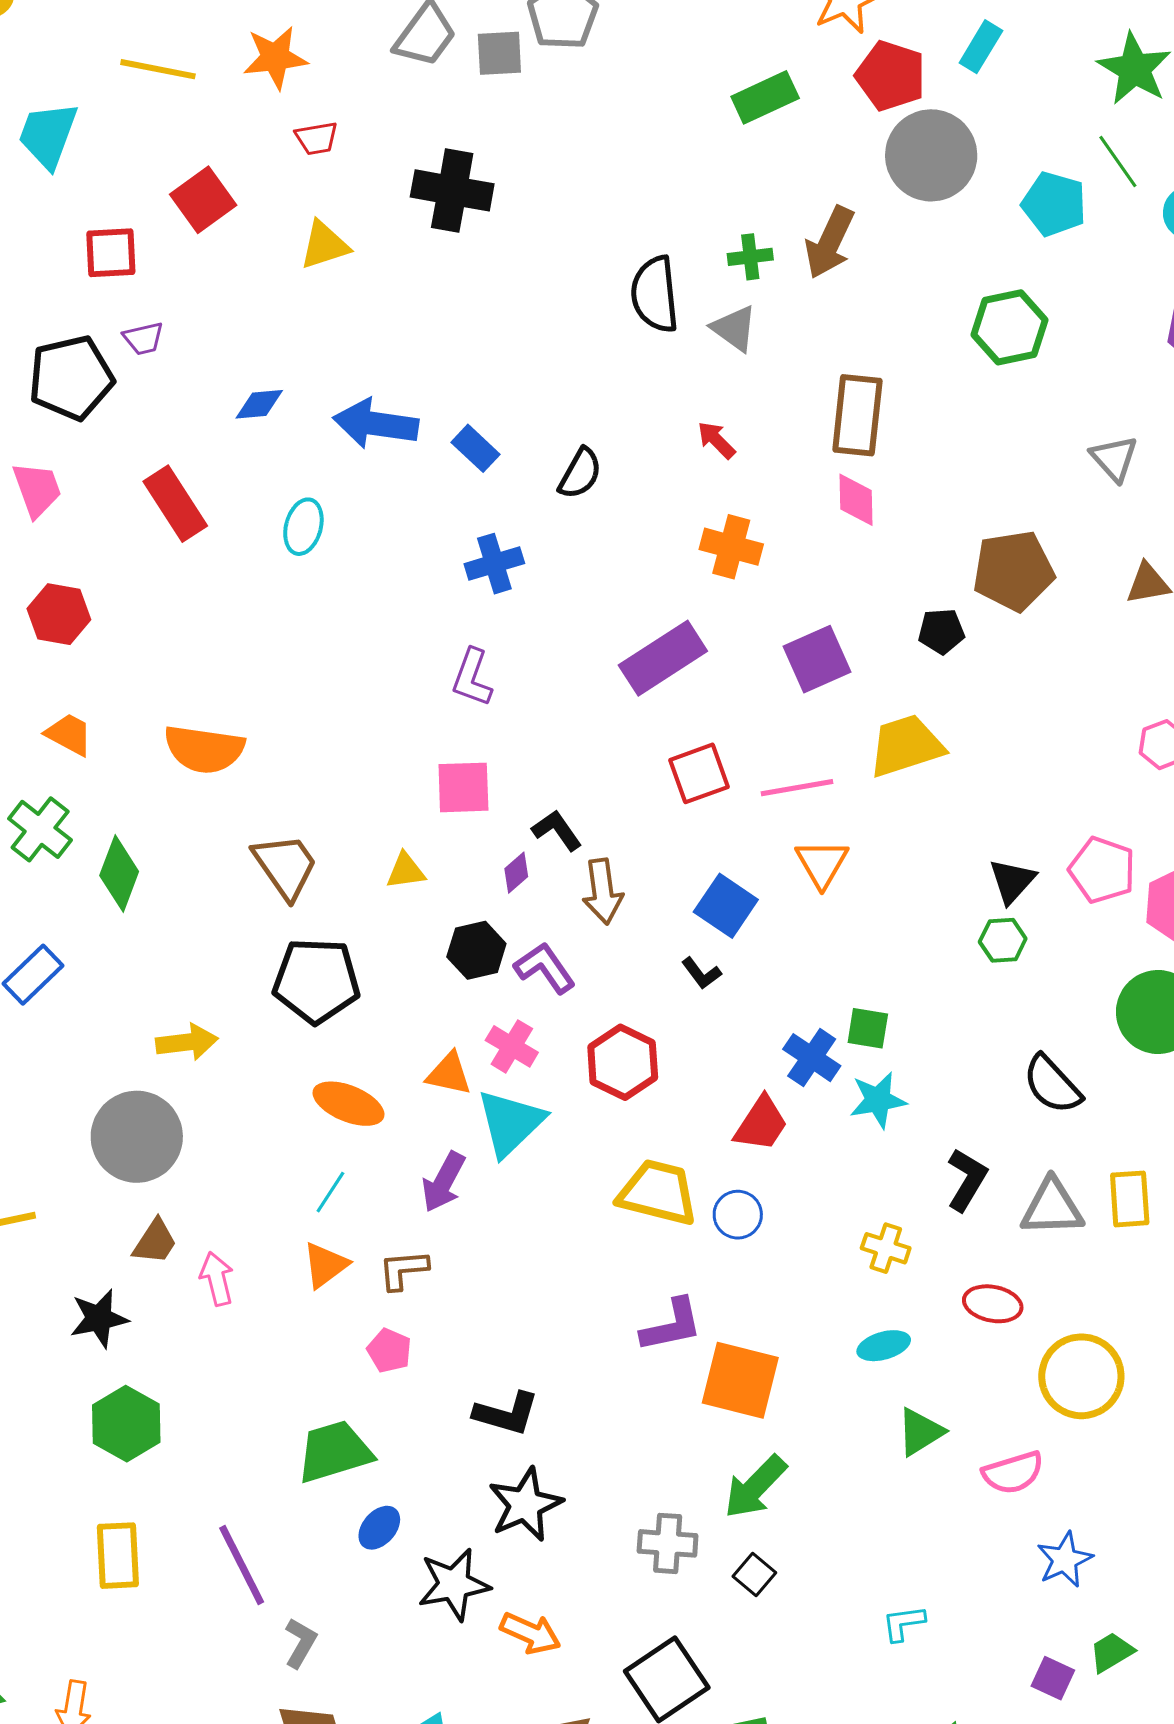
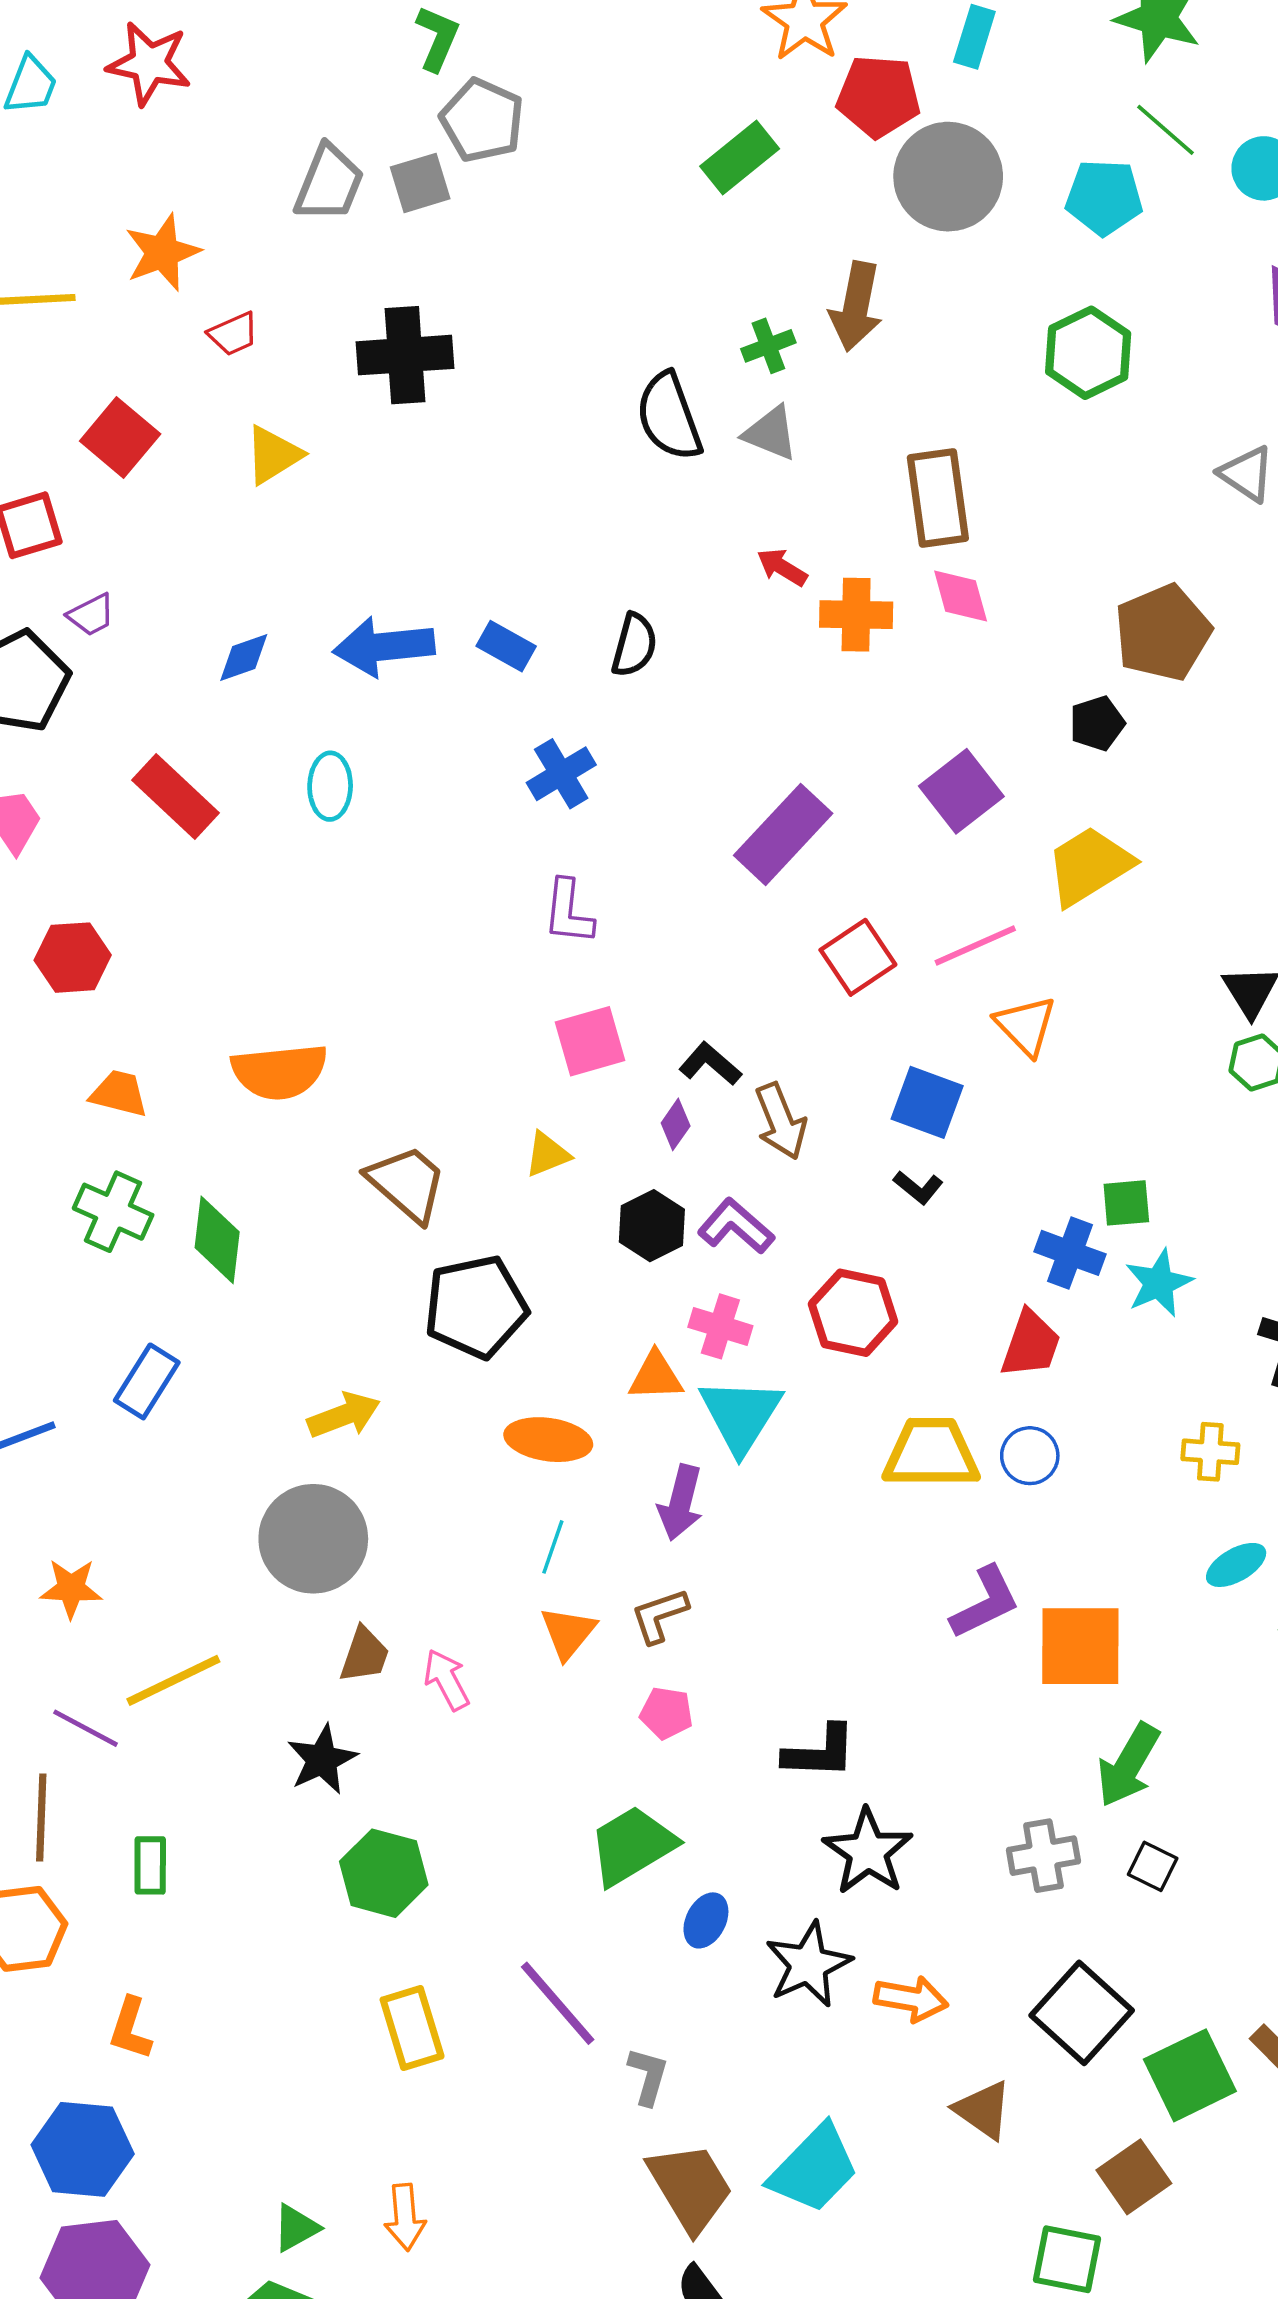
orange cross: (731, 547) -> (856, 615), moved

